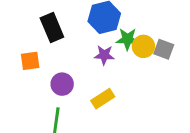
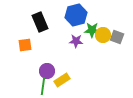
purple circle: (62, 84) -> (47, 71), moved
yellow rectangle: (103, 99) -> (62, 80), moved

